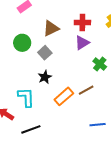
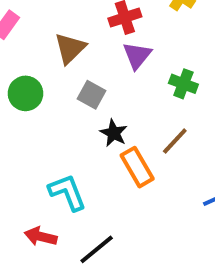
gray square: (45, 53) -> (92, 95), moved
black star: (45, 77) -> (114, 133), moved
orange rectangle: (64, 96) -> (137, 167), turned -60

